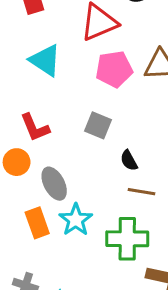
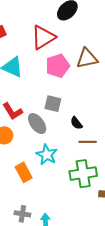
gray ellipse: (54, 184) -> (37, 124), moved
cyan star: (76, 220) -> (47, 155), moved

